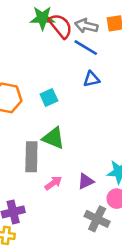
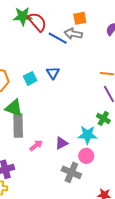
gray arrow: (86, 26) -> (73, 34), moved
blue triangle: (91, 79) -> (53, 73), moved, turned -48
green triangle: (53, 138) -> (14, 108), moved

